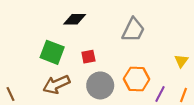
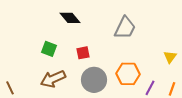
black diamond: (75, 19) -> (70, 18), turned 50
green square: (52, 52) -> (49, 49), size x0.7

